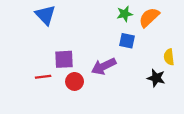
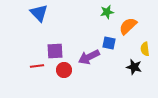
orange semicircle: (149, 17) -> (128, 26), moved
blue square: (127, 41) -> (109, 43), moved

